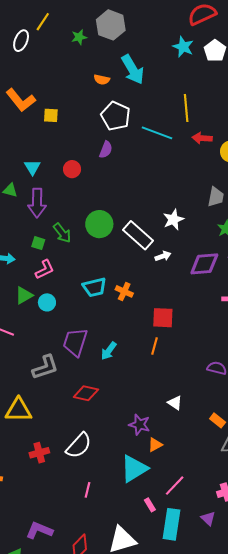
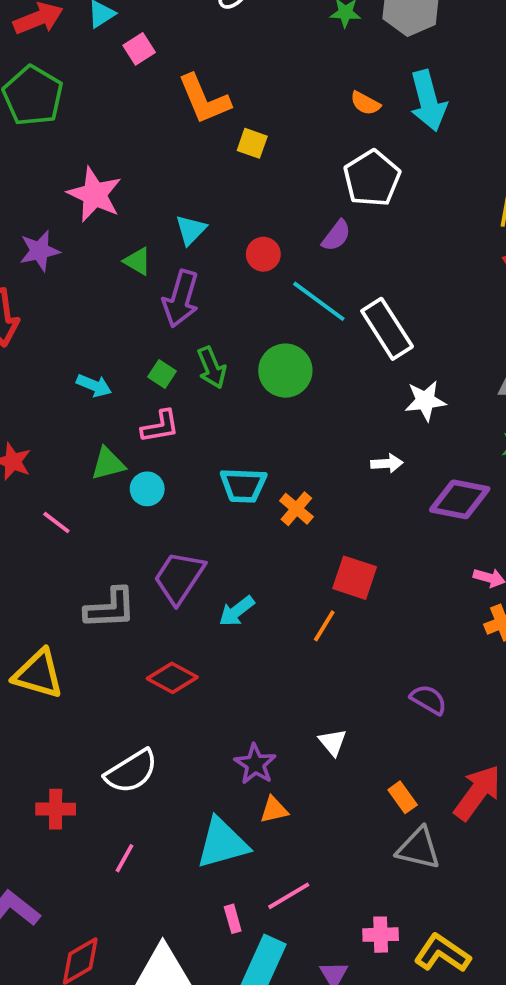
cyan line: (157, 133) -> (319, 301), moved
white rectangle: (138, 235) -> (387, 329), moved
red cross: (39, 453) -> (56, 809), moved

